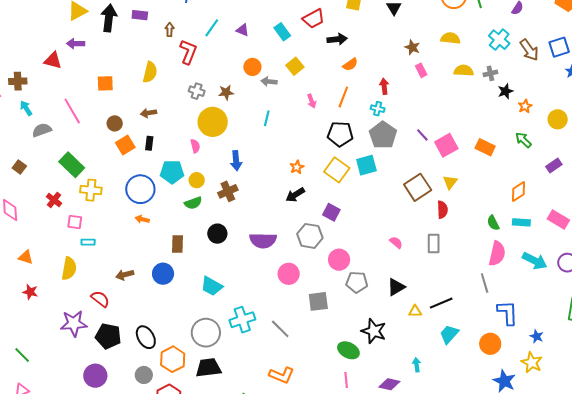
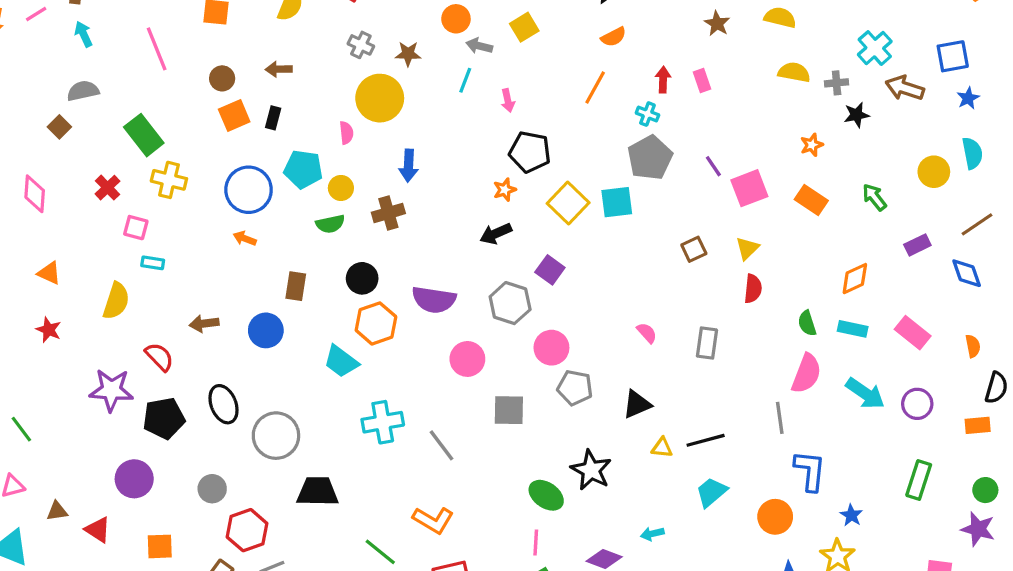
cyan cross: (499, 40) -> (875, 48), moved
brown arrow: (529, 50) -> (905, 88), moved, turned 135
pink rectangle: (421, 70) -> (702, 81), moved
pink arrow: (312, 101) -> (508, 100), moved
orange star: (525, 106) -> (812, 145), moved
cyan line: (267, 118) -> (465, 80), moved
gray semicircle: (42, 130) -> (83, 91), moved
black pentagon: (340, 134) -> (530, 152), moved
brown square: (418, 187) -> (694, 249), size x0.6
red semicircle: (442, 210) -> (753, 289), moved
gray circle: (206, 333) -> (276, 436), moved
black pentagon: (108, 336) -> (164, 418), turned -30
black ellipse: (146, 337) -> (224, 404), moved
orange hexagon: (173, 359) -> (376, 323), moved
cyan arrow: (417, 365) -> (652, 534), turned -104

